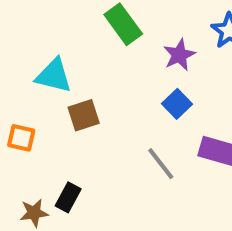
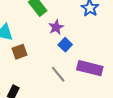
purple star: (179, 55) -> (56, 27), moved

